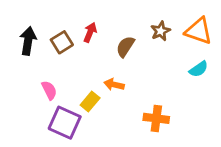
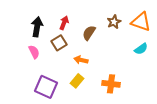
black arrow: (28, 41) -> (37, 27), moved
brown square: (62, 42) -> (59, 43), moved
pink semicircle: (49, 90) -> (34, 52), moved
yellow rectangle: (90, 101) -> (77, 81), moved

